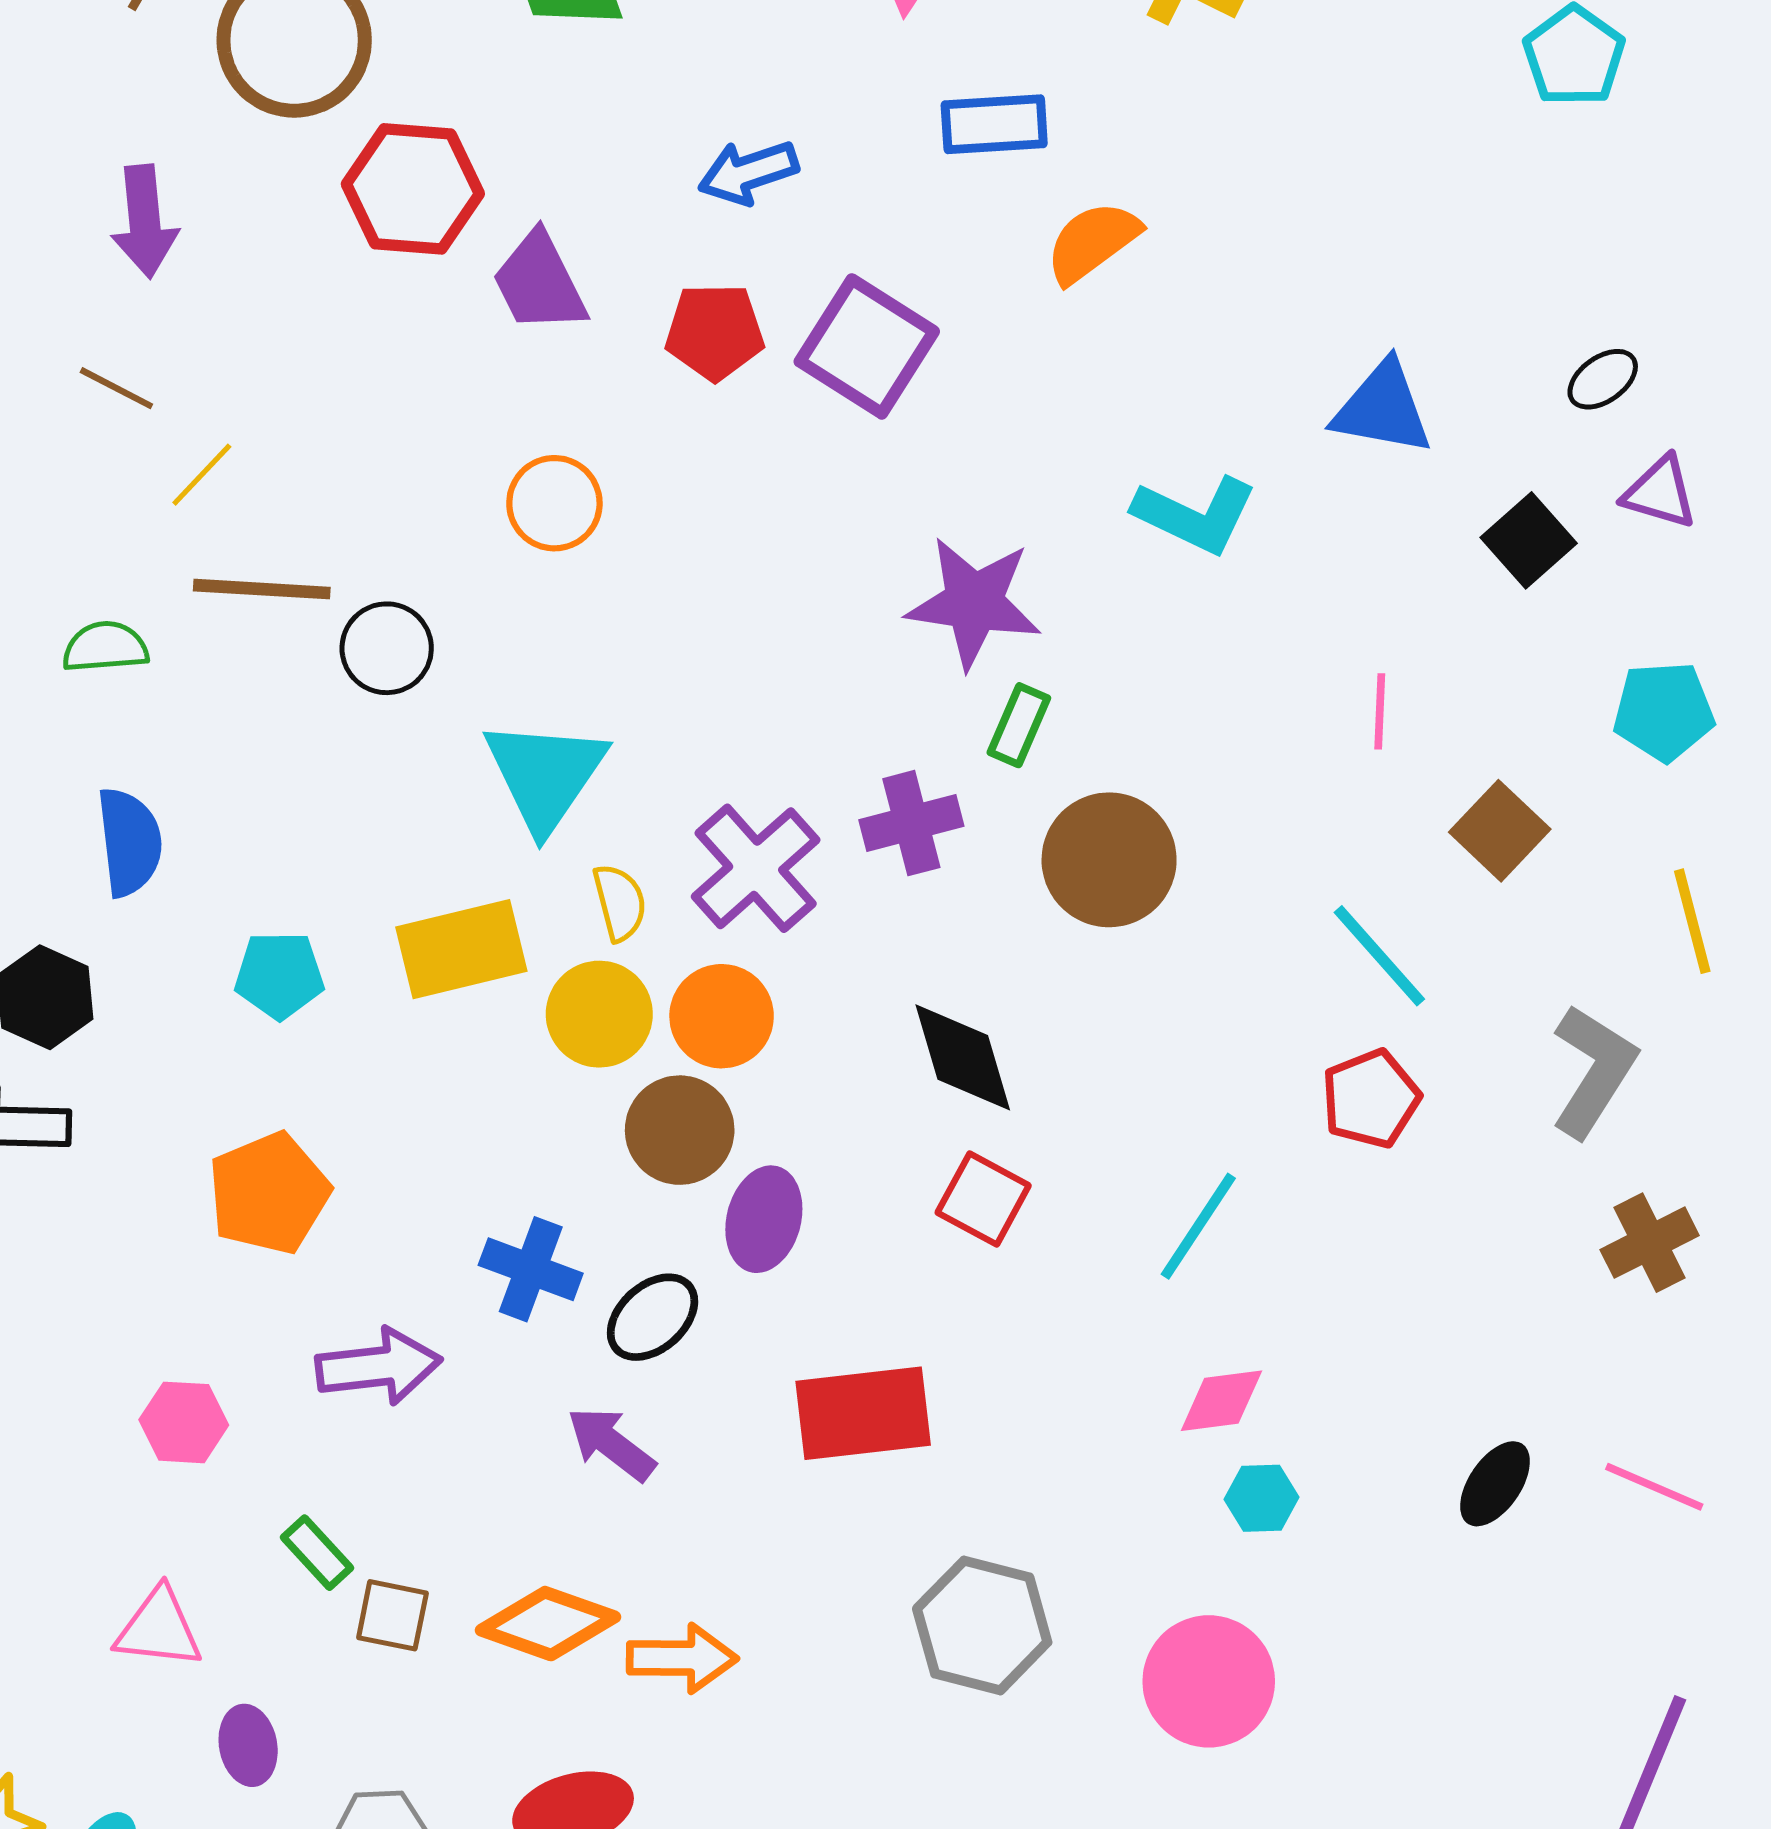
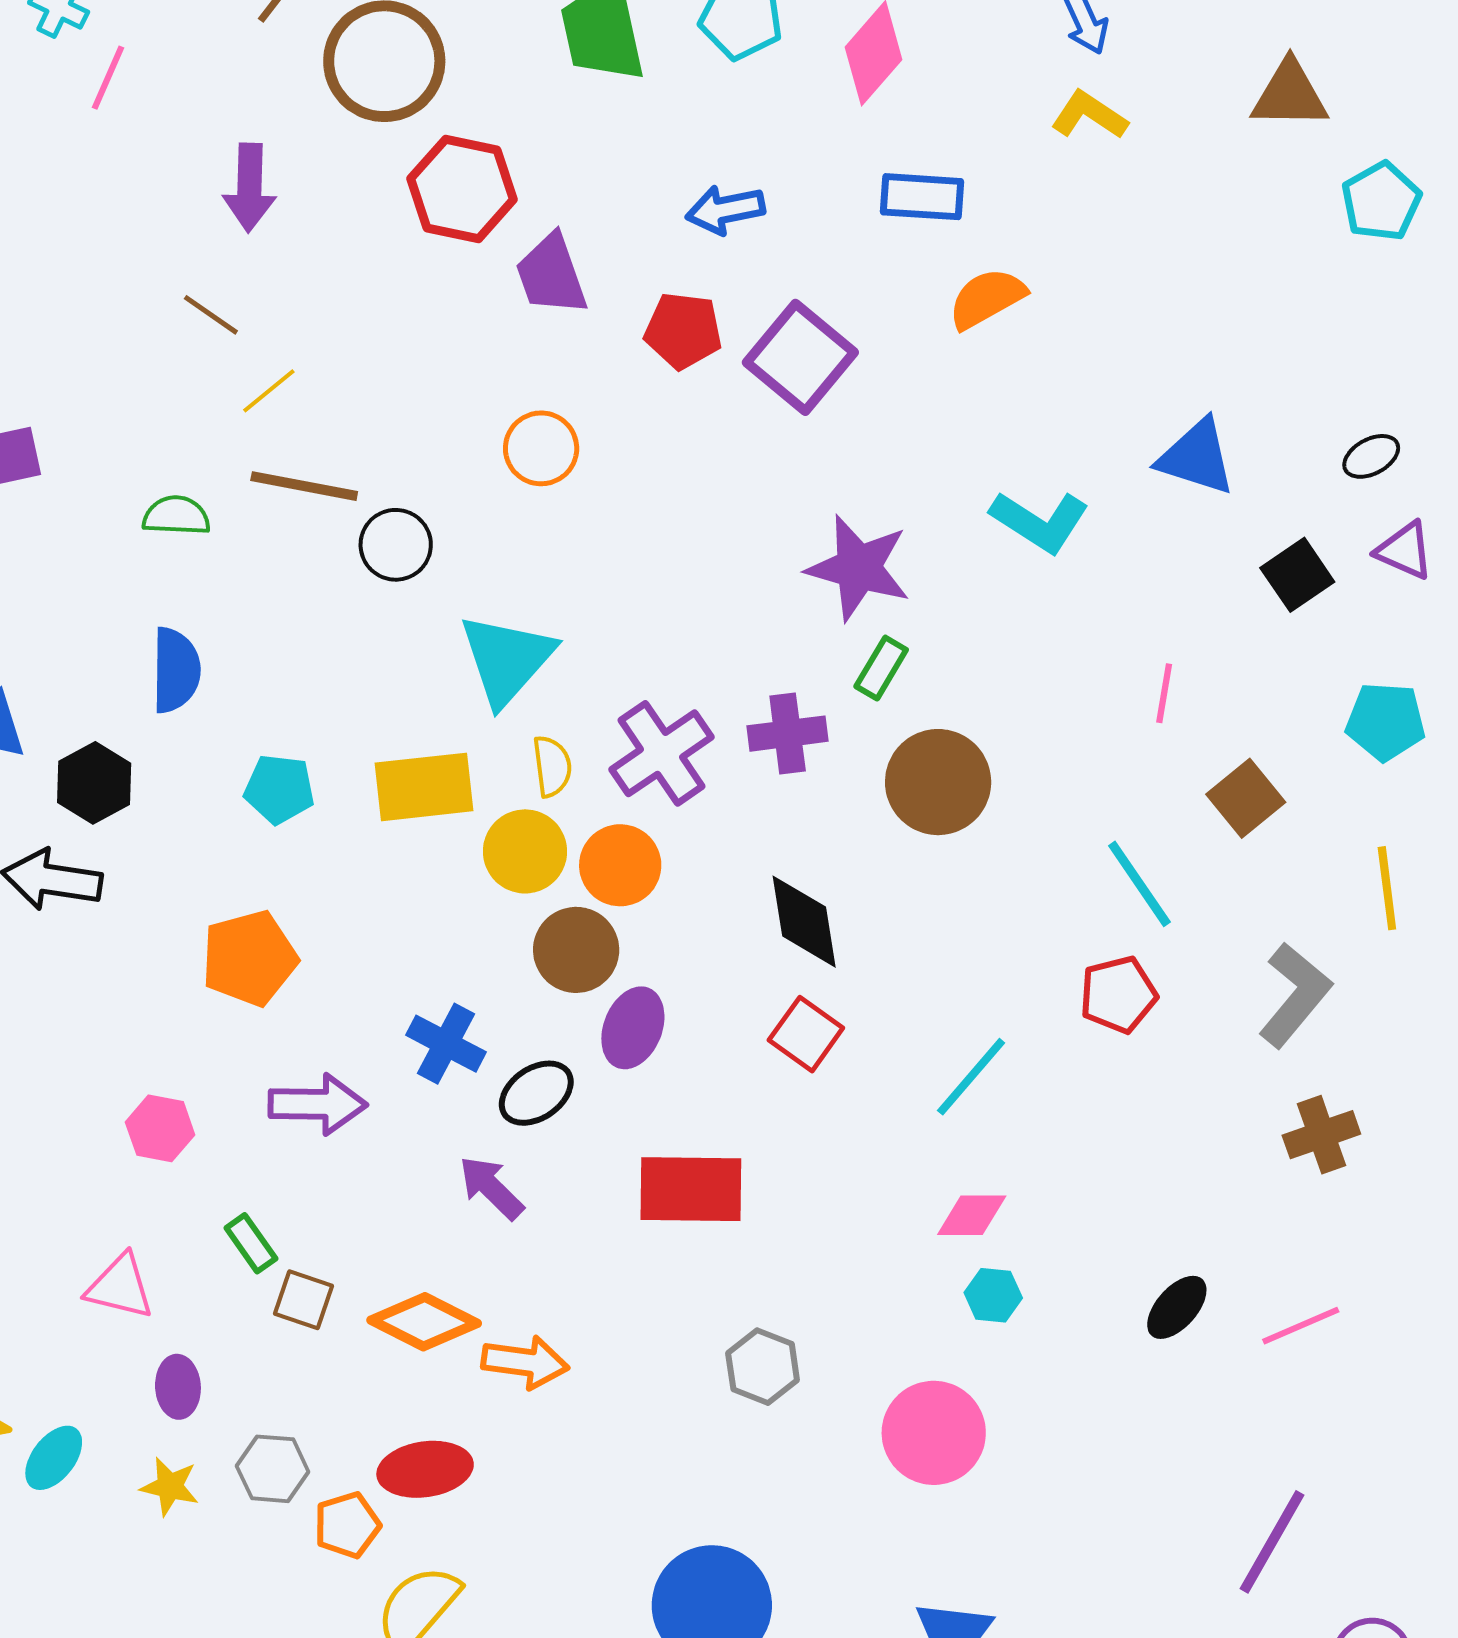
pink line: (1654, 1487) -> (1301, 1326), turned -54
gray hexagon: (982, 1625) -> (763, 1367), size x0.7

